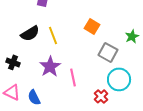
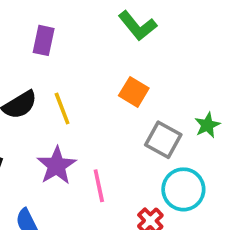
green star: (132, 36) -> (207, 125), moved

